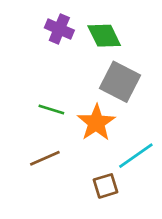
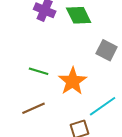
gray square: (120, 82) -> (107, 50), moved, size x0.7

